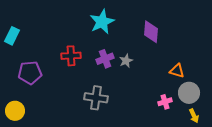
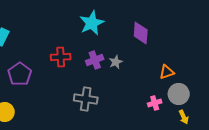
orange triangle: (177, 71) -> (167, 72), turned -35
purple pentagon: (30, 73) -> (20, 74), turned -30

